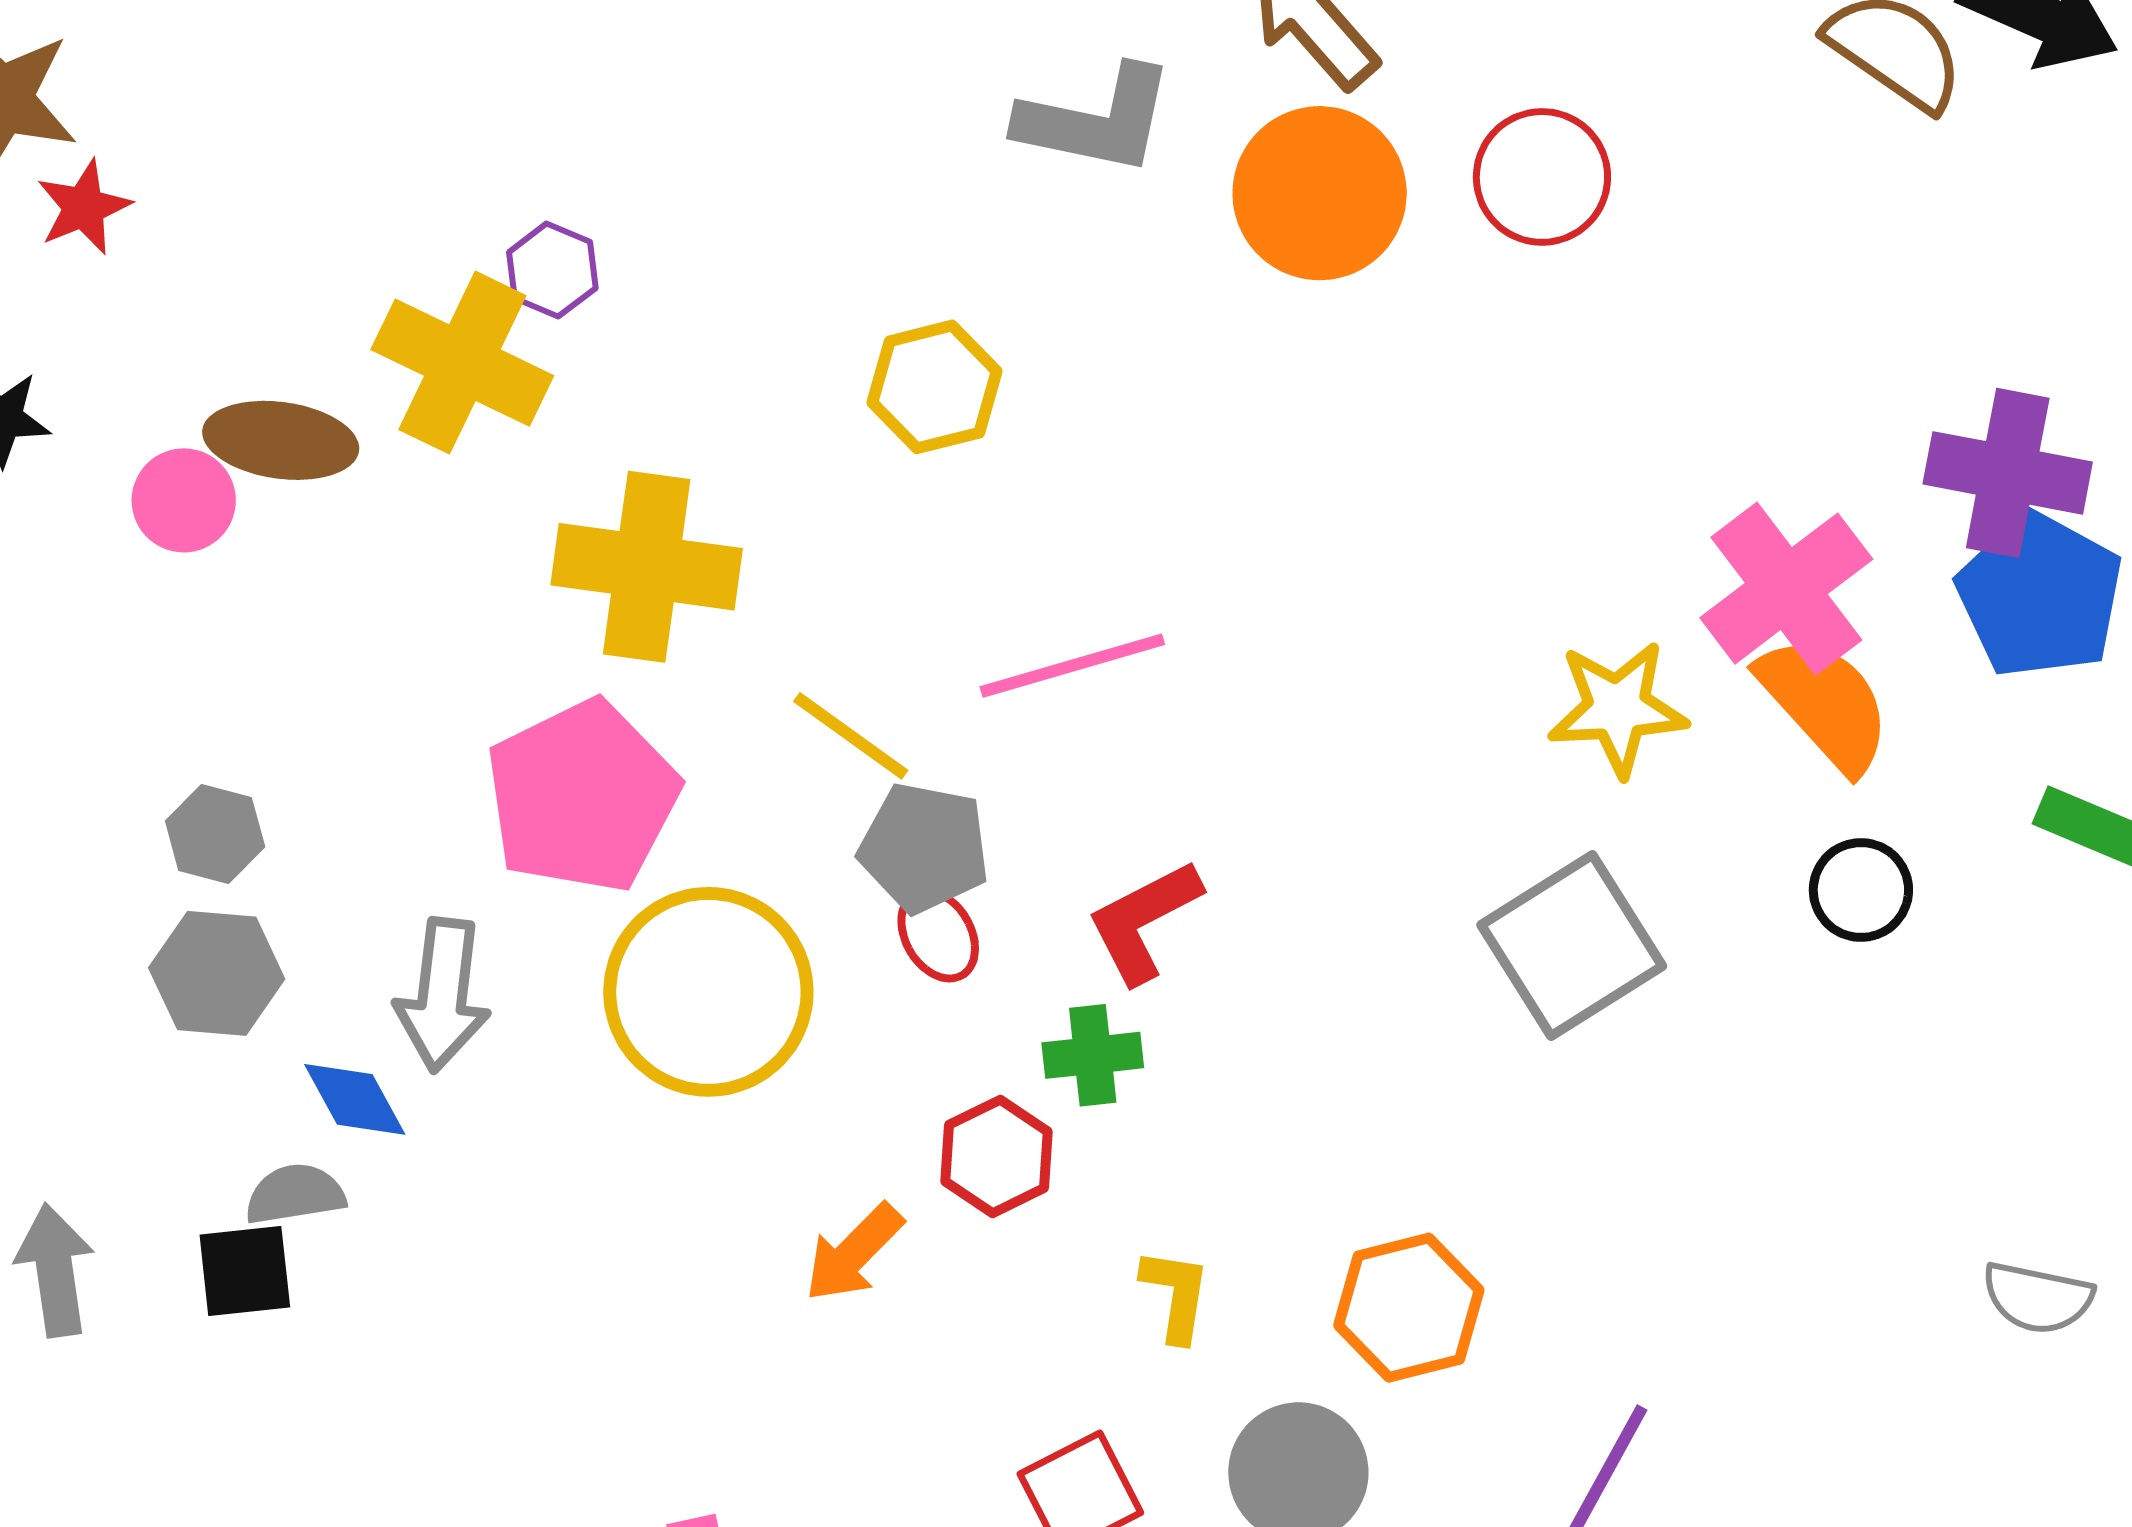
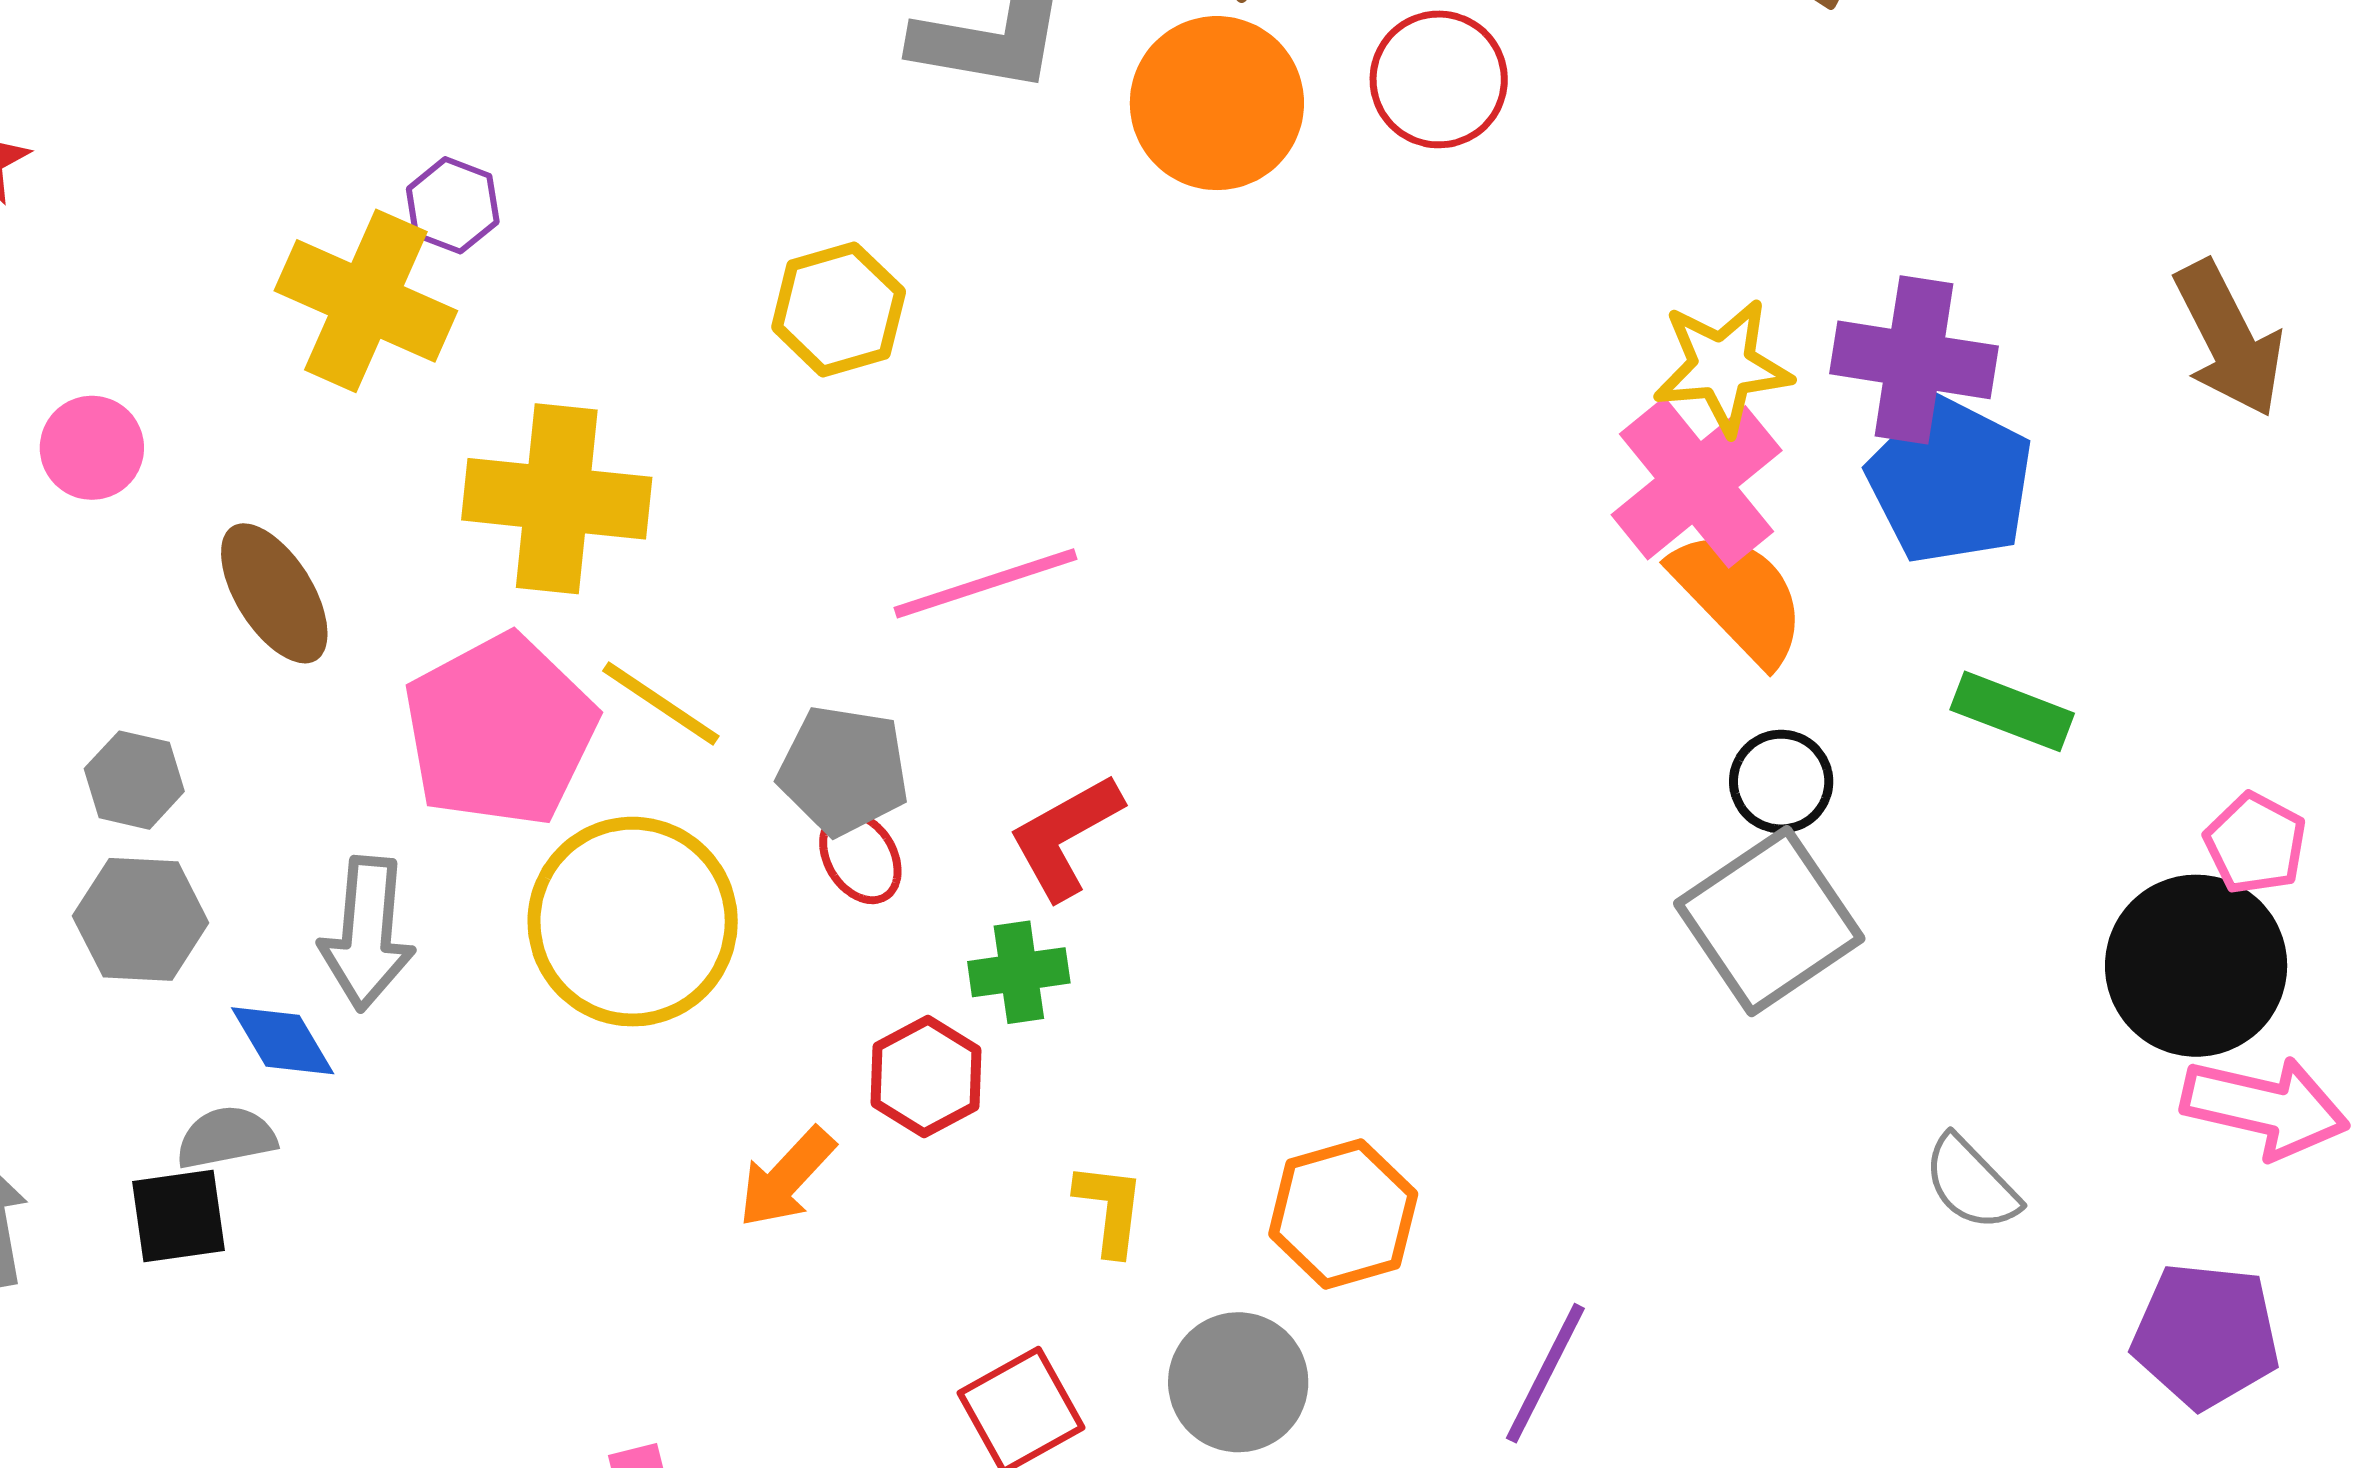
brown ellipse: (281, 440) -> (274, 593), moved, turned 52
yellow star: (1617, 708) -> (1722, 367), moved
yellow line: (851, 736) -> (661, 703), moved
gray square: (1572, 945) -> (1769, 921), moved
gray semicircle: (2038, 1298) -> (1971, 1183), turned 36

